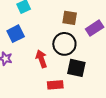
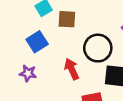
brown square: (70, 18) -> (67, 19), moved

